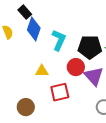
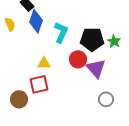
red square: (60, 92) -> (39, 84), moved
brown circle: (26, 107) -> (19, 99), moved

